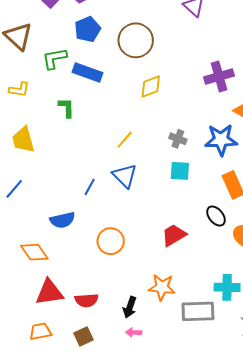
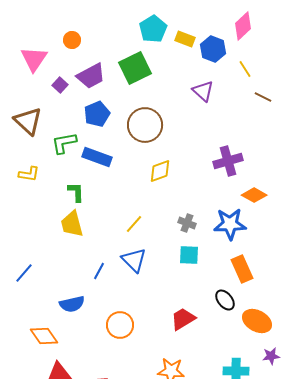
yellow trapezoid: (23, 140) -> (72, 224), moved

